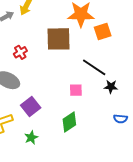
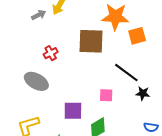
purple square: (31, 107) -> (73, 111), moved, turned 36

